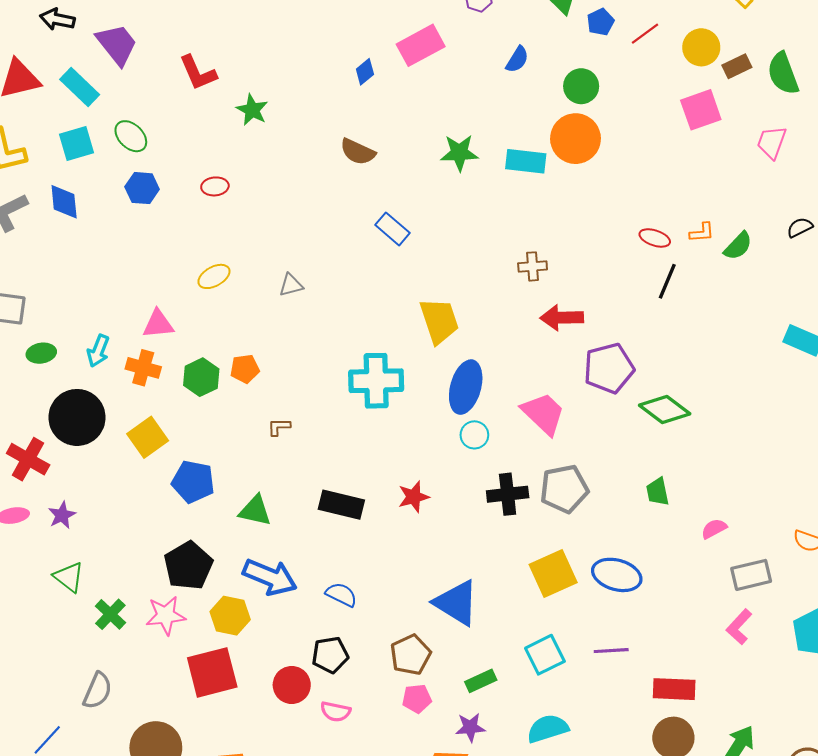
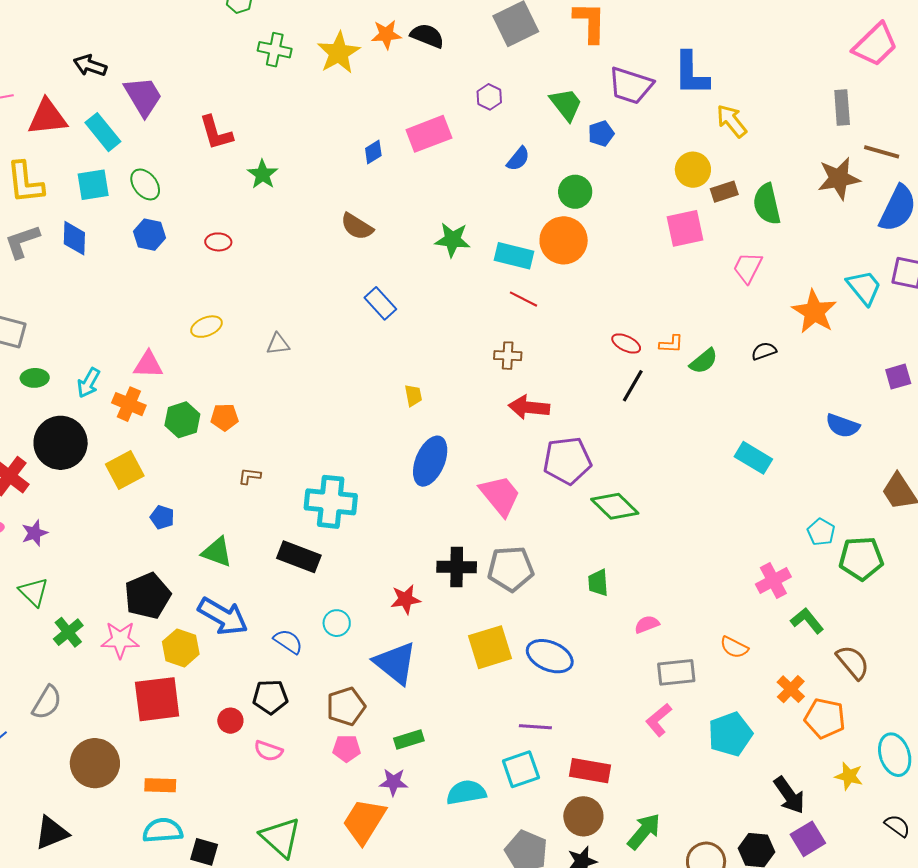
red line: (645, 34) -> (524, 299), moved, turned 56
yellow trapezoid: (439, 321) -> (413, 395), size x0.5
cyan cross: (376, 381) -> (331, 502), moved
cyan circle: (474, 435) -> (337, 623), moved
blue pentagon: (193, 482) -> (162, 517), size x0.6
red star: (414, 497) -> (406, 599), moved
cyan square: (545, 655) -> (521, 769), moved
red circle: (292, 685) -> (230, 721), size x0.7

